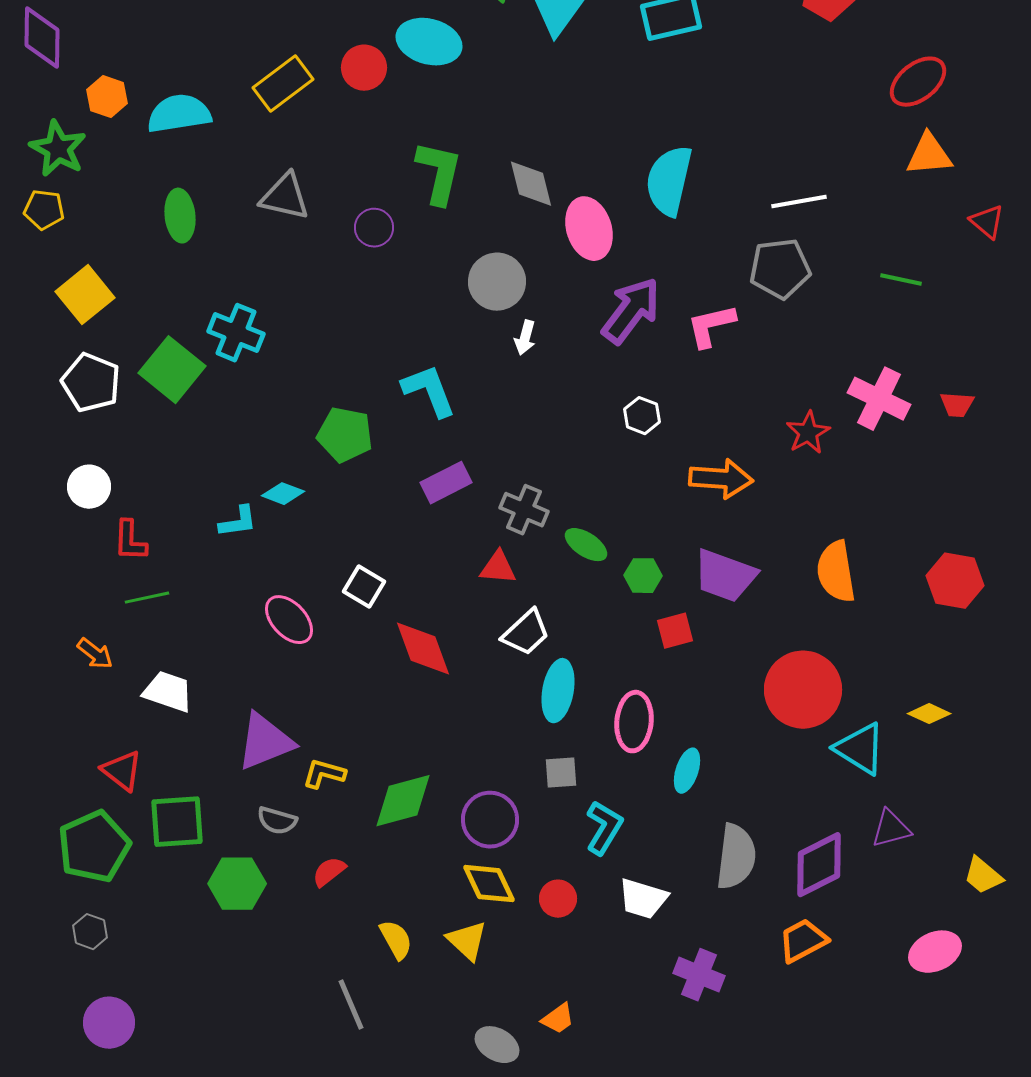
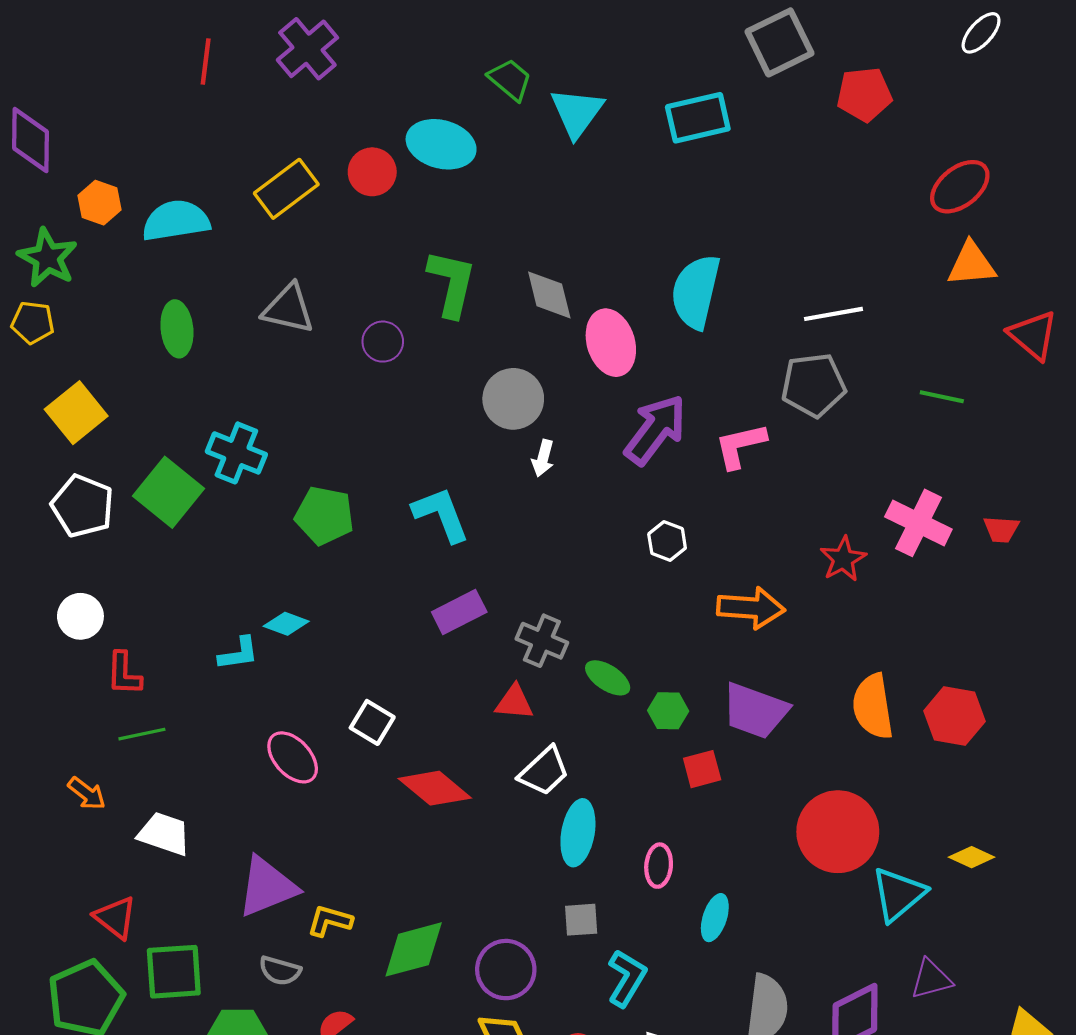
red triangle: (987, 222) -> (1033, 335), size x1.4
green pentagon: (345, 435) -> (324, 516), moved
red hexagon: (955, 581) -> (955, 716), moved
red diamond: (423, 649) -> (435, 788), turned -30
pink ellipse: (634, 722) -> (659, 866), size x0.7
cyan triangle: (860, 749) -> (898, 894), turned 48

